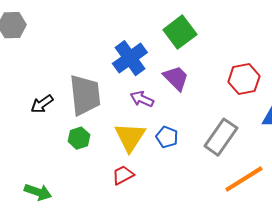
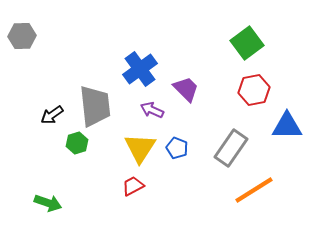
green square: (180, 32) -> (247, 43), moved
green hexagon: (79, 138) -> (77, 143), moved

